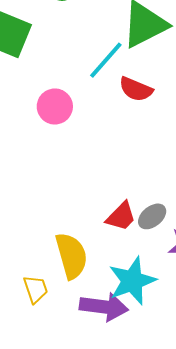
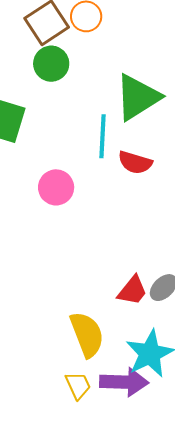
cyan line: (106, 60) -> (102, 136), turned -33
yellow trapezoid: (36, 289) -> (78, 385), moved

